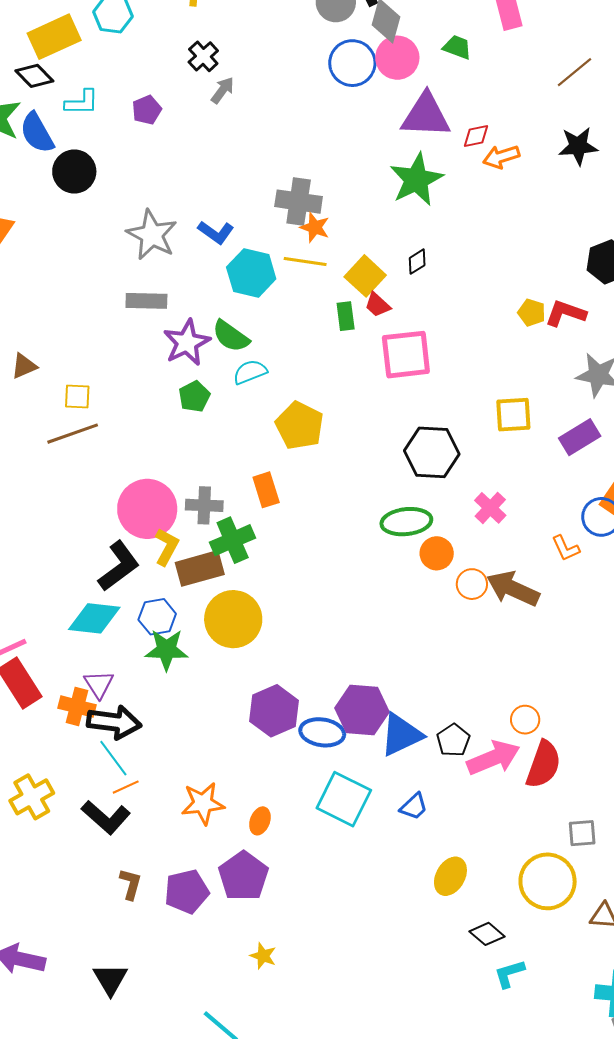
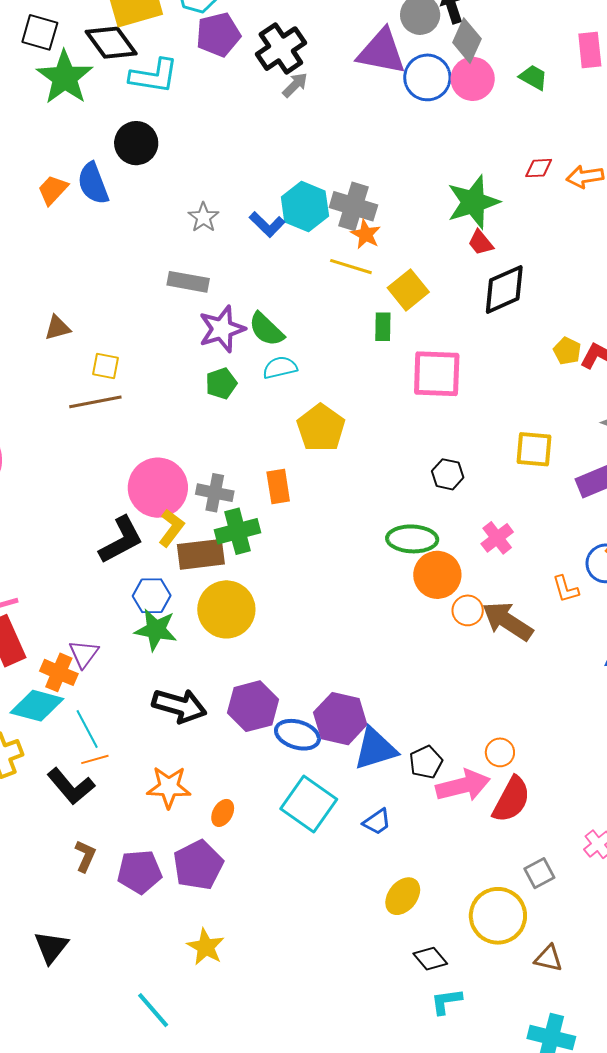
black cross: (203, 56) -> (281, 49), size x1.6
black diamond: (34, 76) -> (111, 43), size x1.4
cyan L-shape: (82, 102) -> (154, 76), size x1.4
purple pentagon: (147, 110) -> (218, 35), moved, size x1.5
purple triangle: (426, 115) -> (382, 52), moved
blue semicircle: (37, 133) -> (93, 183), moved
orange arrow: (501, 157) -> (585, 177), moved
gray star: (152, 235) -> (203, 217), size x0.6
black diamond: (417, 262) -> (504, 289), moved, size x2.0
cyan hexagon: (251, 273) -> (305, 207), moved
red trapezoid: (377, 305) -> (481, 243), moved
black hexagon: (432, 452) -> (448, 474), size x0.6
orange circle: (437, 553) -> (437, 575), size x1.4
cyan diamond: (94, 618) -> (37, 706), moved
black arrow: (114, 722) -> (179, 706), moved
gray square: (582, 833) -> (539, 873), turned -32
yellow star: (263, 956) -> (206, 947), size x1.4

